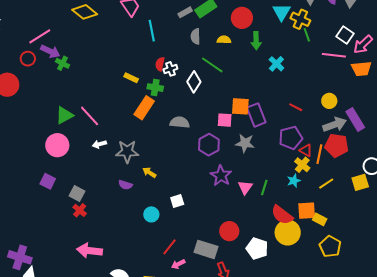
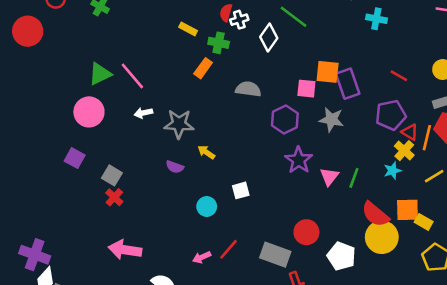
cyan cross: (276, 64) -> (376, 19), turned -35
orange rectangle: (144, 108) -> (203, 68), size x0.7
pink arrow: (178, 264) -> (202, 257), moved

